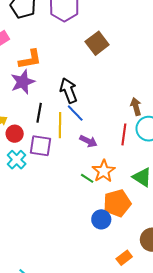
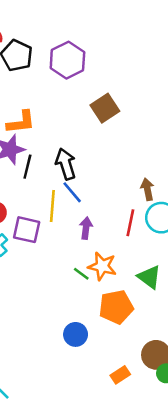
black line: (39, 113) -> (27, 167), moved
purple arrow: (88, 141) -> (86, 228), turned -114
orange star: (104, 171) -> (102, 266), turned -30
blue circle: (101, 219) -> (76, 334), moved

